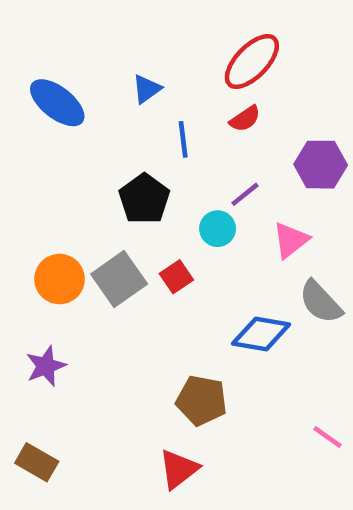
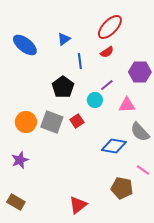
pink triangle: (291, 240) -> (127, 105), turned 36
gray square: (119, 279) -> (52, 122), turned -35
brown pentagon: (202, 400) -> (122, 188), moved
pink line: (327, 437) -> (143, 170), moved

